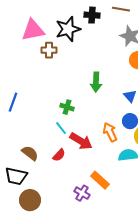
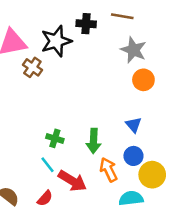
brown cross: (49, 50) -> (32, 67), turned 35
green arrow: (96, 82) -> (94, 141), moved

